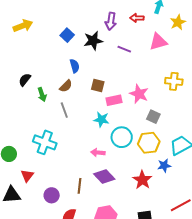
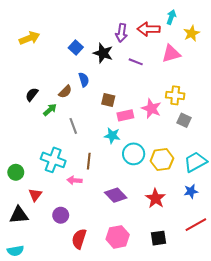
red arrow: (137, 18) -> (149, 29), size x1.5
black star: (93, 41) -> (103, 53), turned 30
yellow cross: (174, 81) -> (175, 95), moved
brown semicircle: (66, 86) -> (65, 92), moved
green arrow: (42, 94) -> (50, 110), turned -112
gray square: (153, 117) -> (184, 120), moved
pink arrow: (98, 153) -> (75, 180), moved
blue star: (164, 166) -> (191, 191), moved
brown line: (79, 186) -> (89, 161), moved

